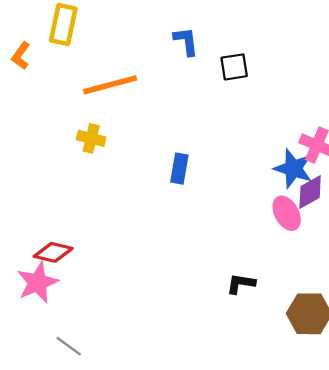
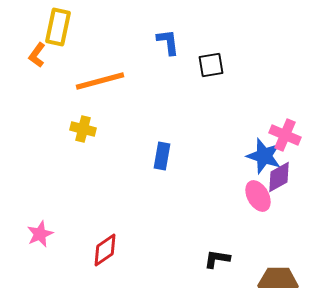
orange L-shape: (21, 56) -> (37, 55), moved
red diamond: (53, 252) -> (105, 250), moved, turned -48
pink star: (38, 283) -> (40, 234), moved, size x0.7

